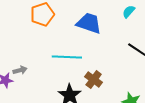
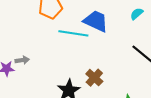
cyan line: (67, 57) -> (73, 33), moved

